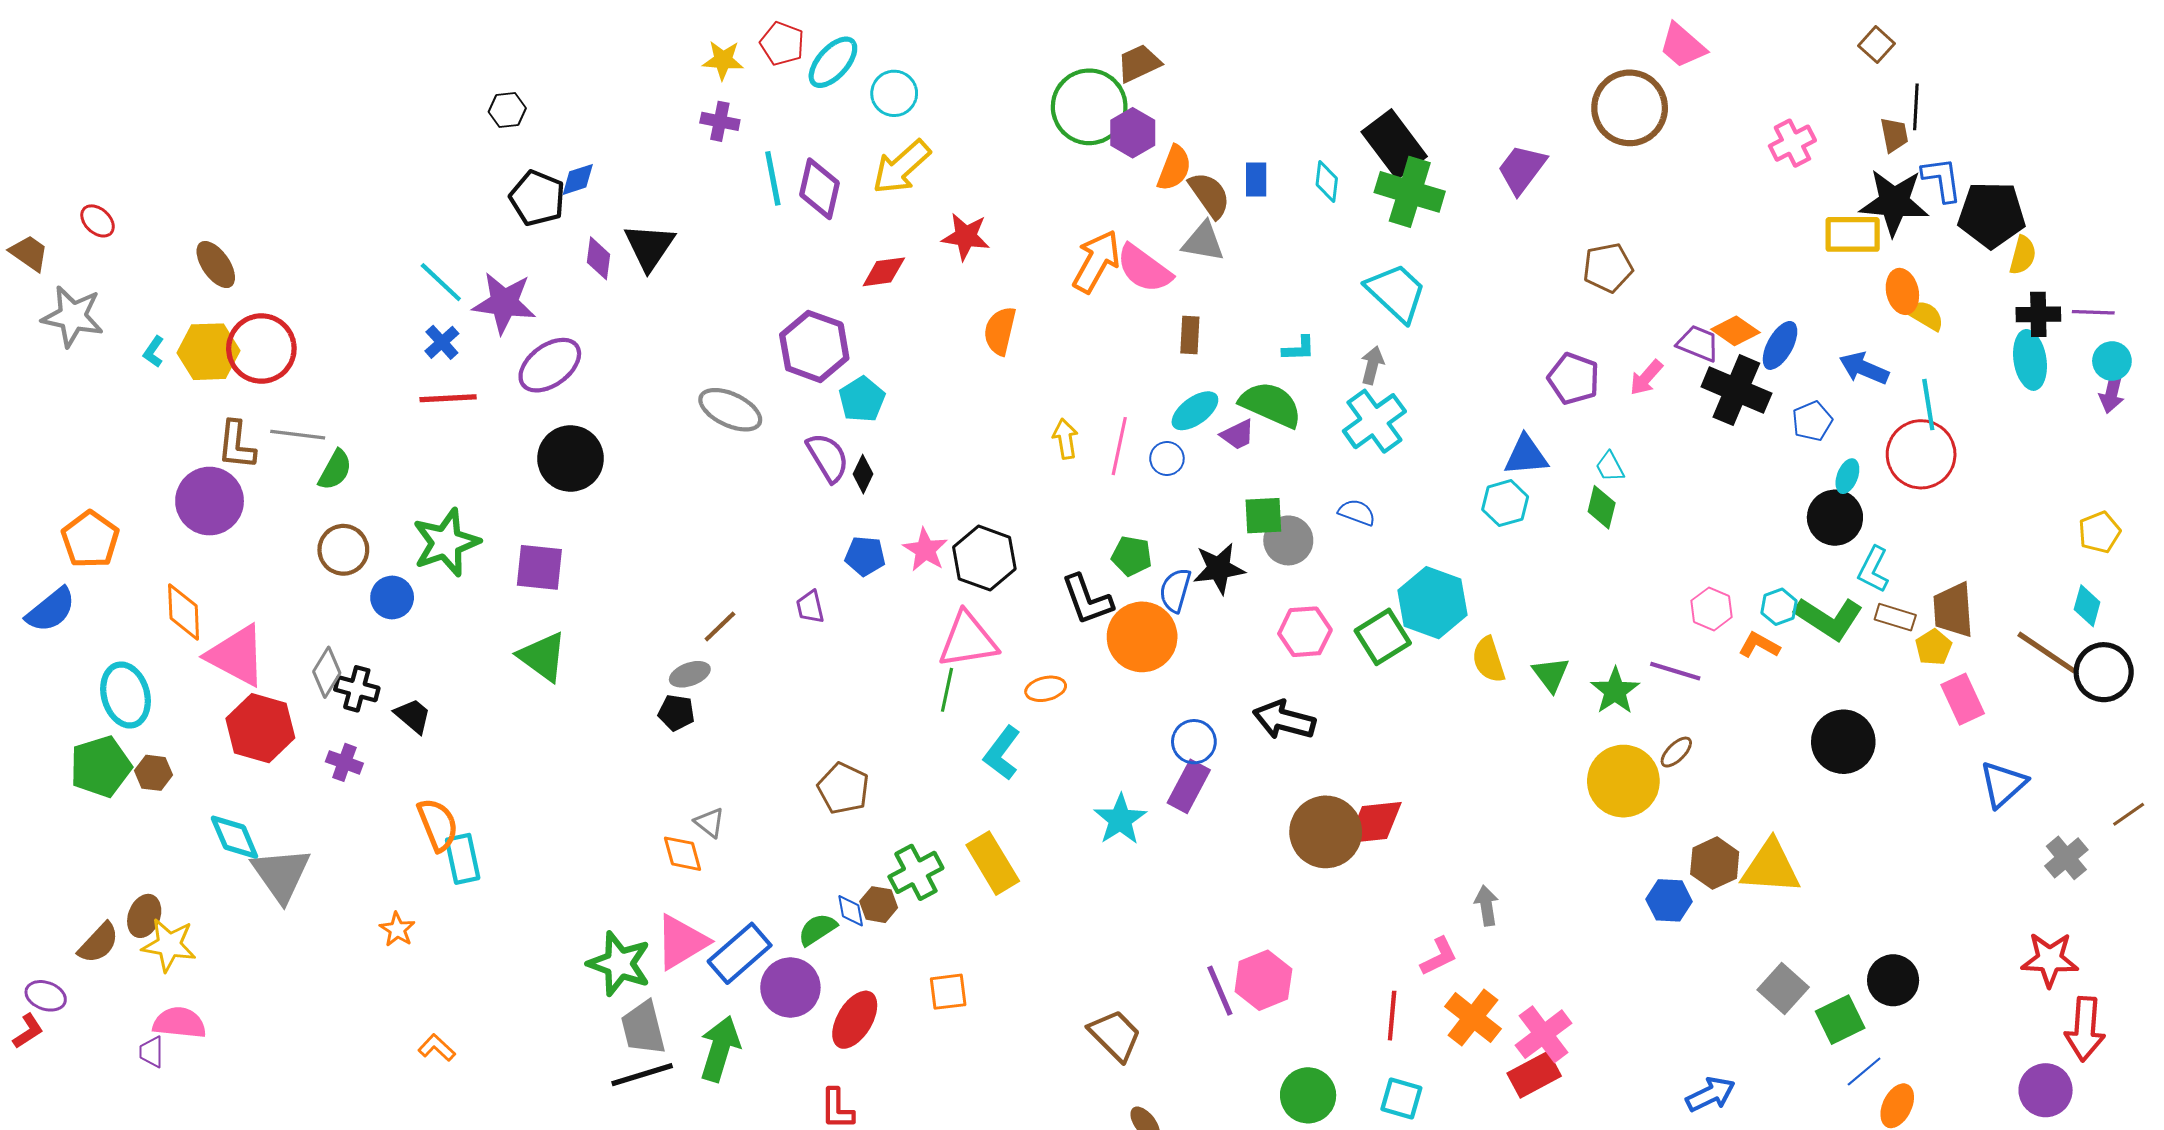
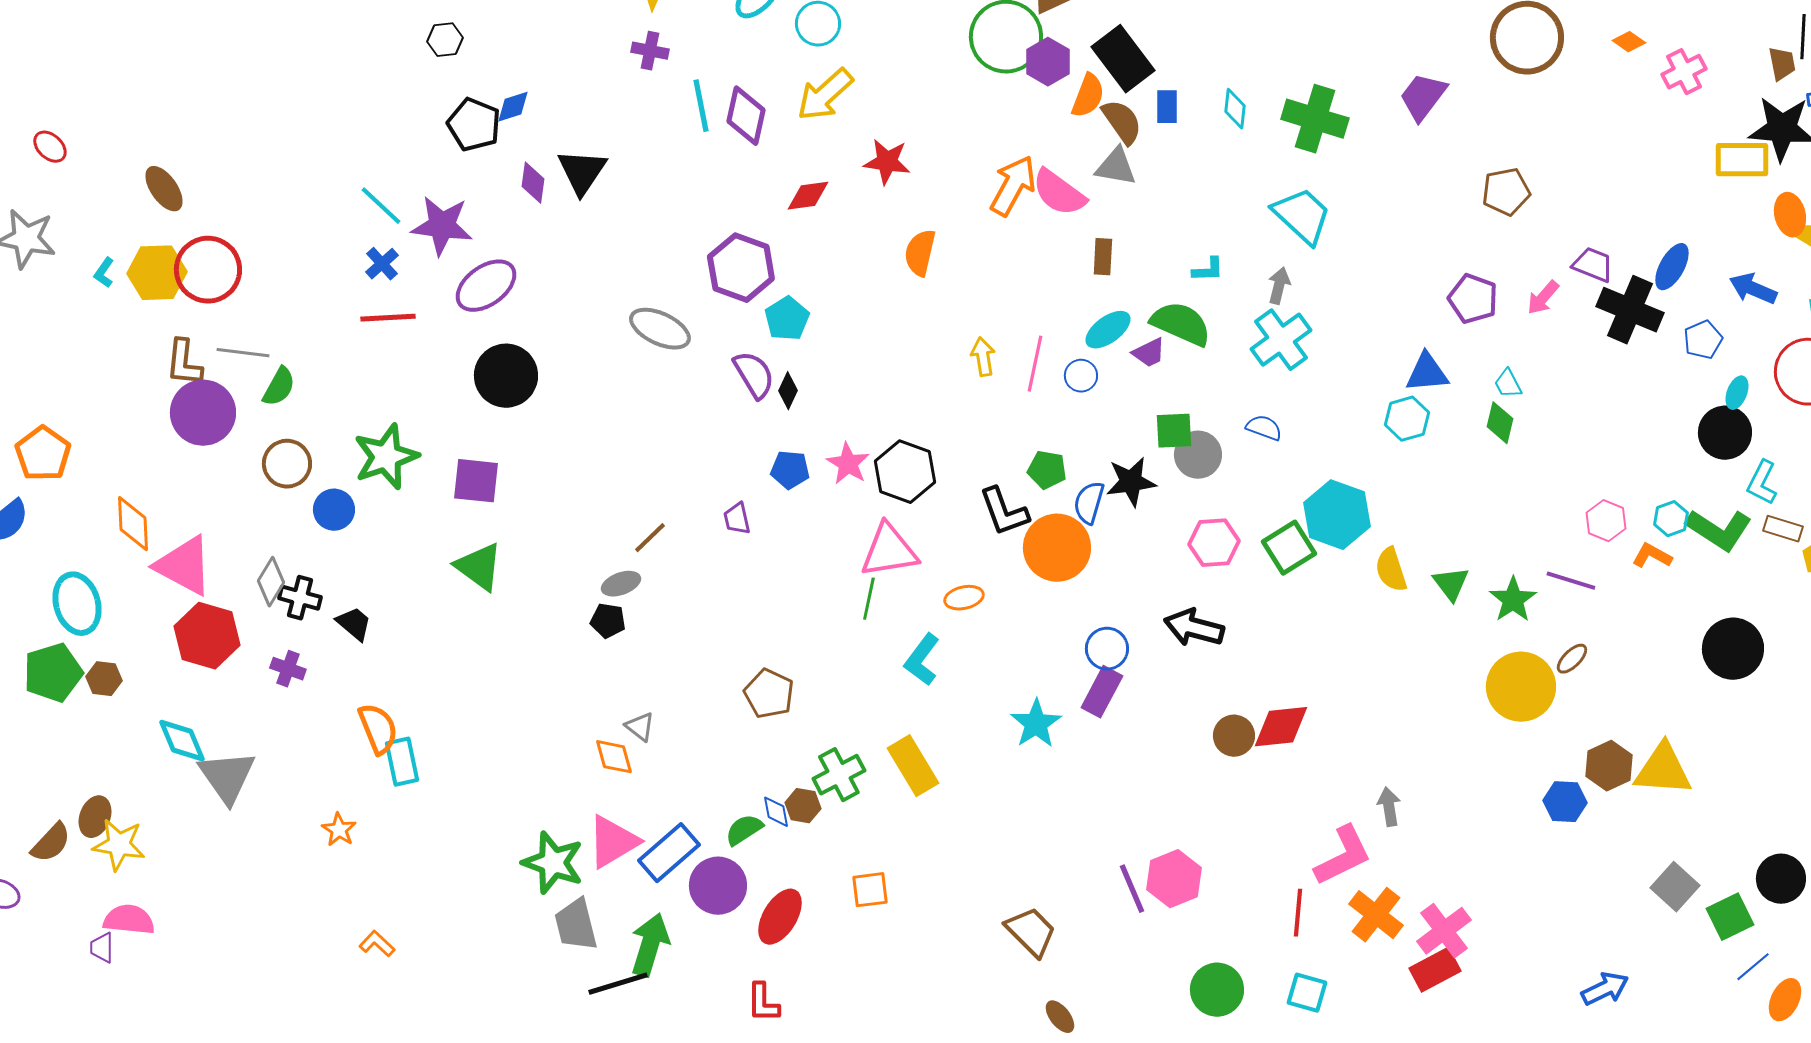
black rectangle: (1394, 144) -> (1123, 59), moved
orange diamond: (1735, 331) -> (1629, 42), moved, size x0.7
purple circle: (210, 501) -> (203, 413), moved
brown circle: (1326, 832) -> (1234, 736), size x0.6
pink L-shape: (1439, 956) -> (1343, 856), size x1.6
black line: (642, 1075) -> (618, 984), moved

